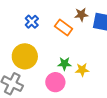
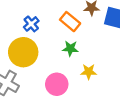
blue cross: (32, 22) -> (31, 24), moved
green star: (64, 64) -> (70, 48), moved

